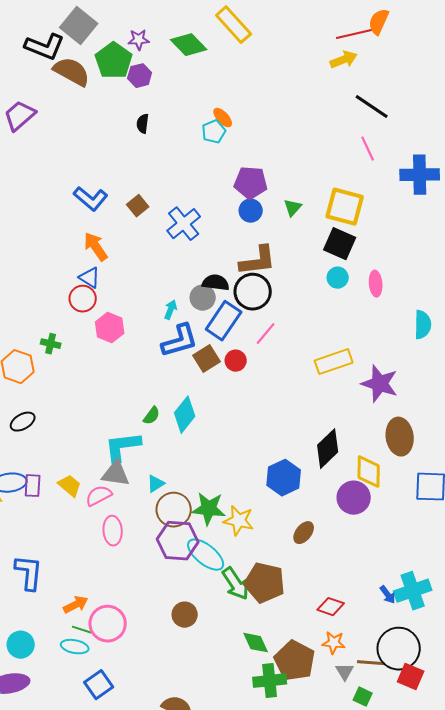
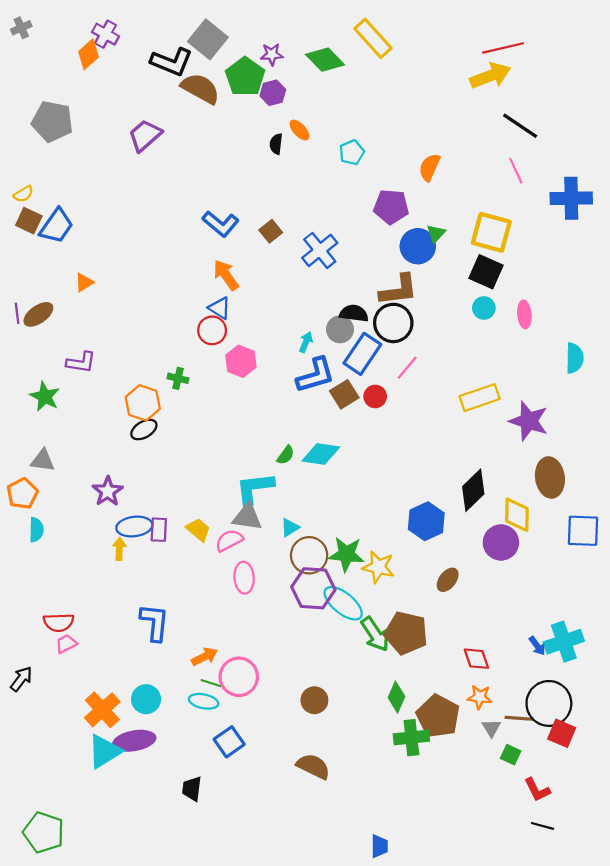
orange semicircle: (379, 22) -> (430, 167), moved
yellow arrow: (344, 60) -> (490, 76), size x1.4
orange ellipse: (223, 118) -> (299, 130), moved
blue circle: (251, 211) -> (418, 246), moved, size x1.4
cyan diamond: (185, 415) -> (321, 454), turned 60
black ellipse: (23, 422) -> (144, 430), moved
red diamond: (331, 607) -> (476, 659), turned 52
brown circle: (185, 615) -> (314, 700), moved
green diamond: (256, 643) -> (396, 697), turned 48

